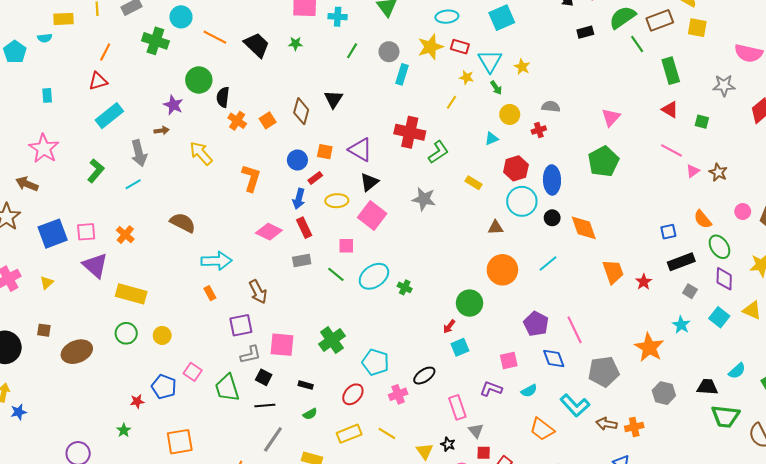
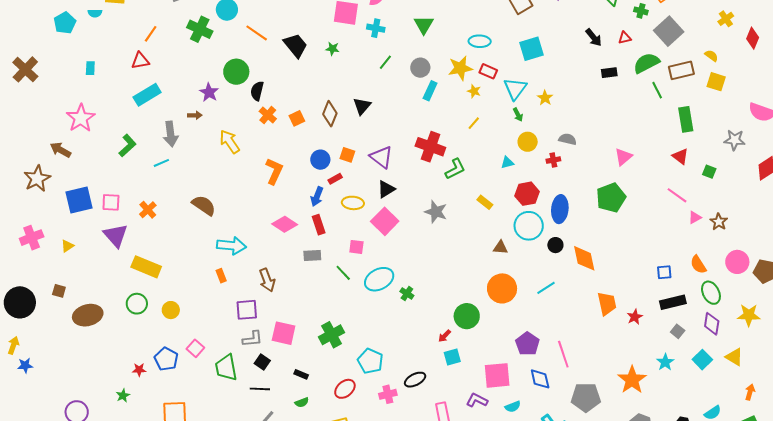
yellow star: (467, 77) -> (474, 91), moved
pink circle: (743, 212) -> (737, 262), size x1.5
pink square: (509, 361) -> (497, 375), size x1.6

